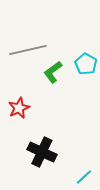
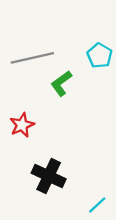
cyan pentagon: (86, 64) -> (100, 56), moved

